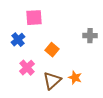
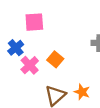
pink cross: (27, 68) -> (30, 65), moved

